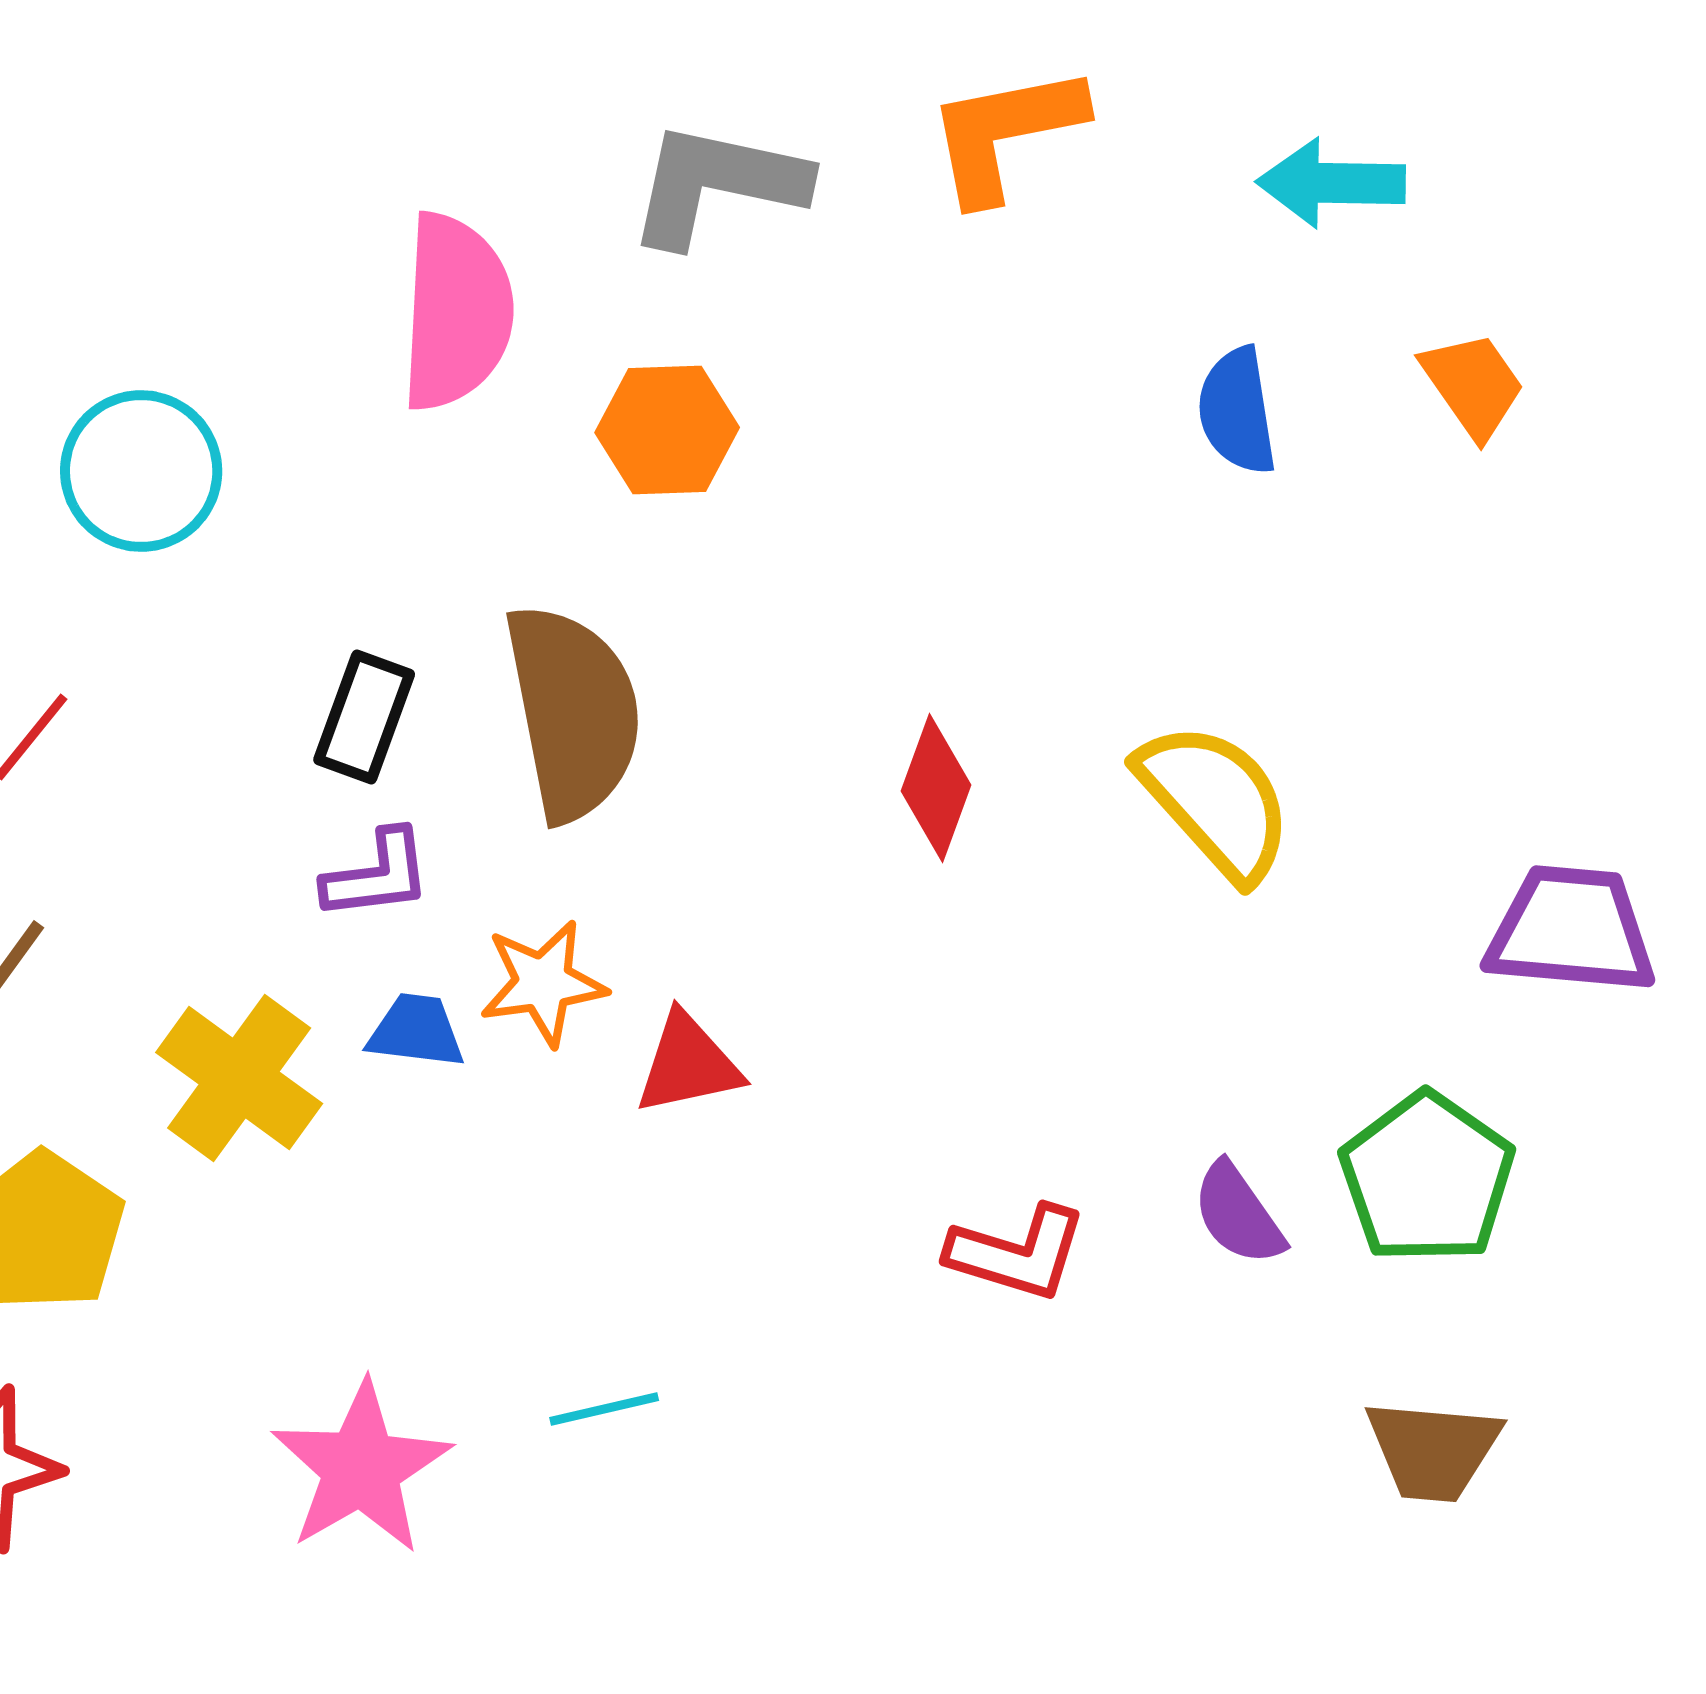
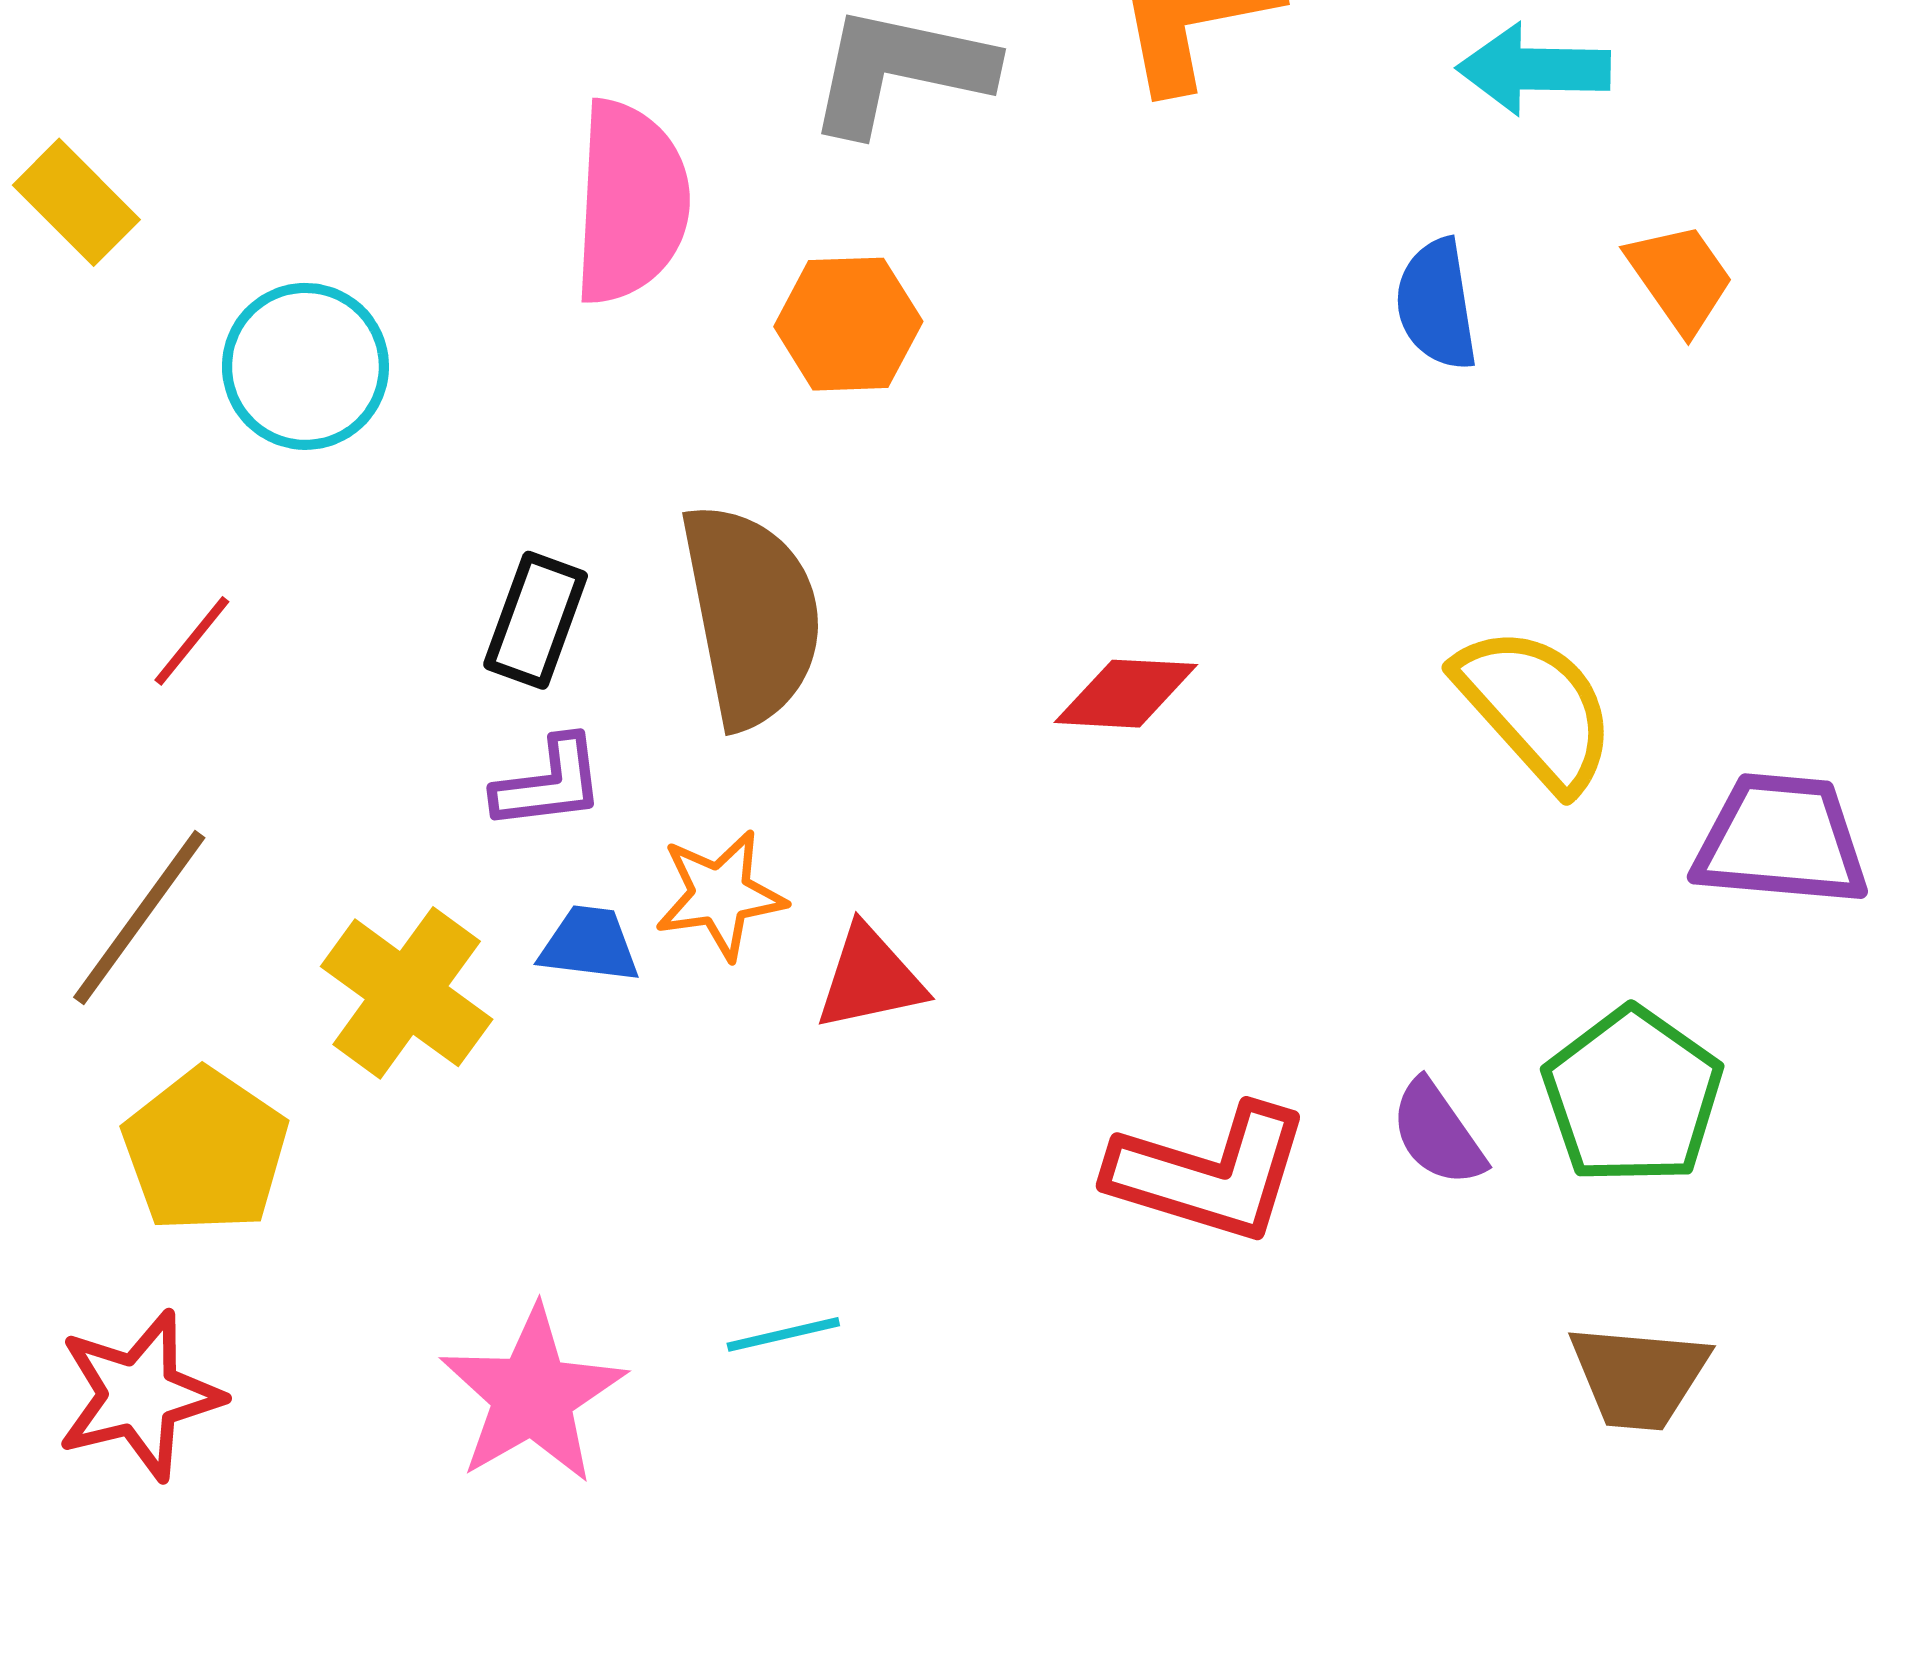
red diamond: (936, 788) -> (1126, 694), turned 73
yellow semicircle: (1215, 801) -> (1536, 708), moved
red L-shape: (1017, 1253) -> (1210, 1173), size x1.4

